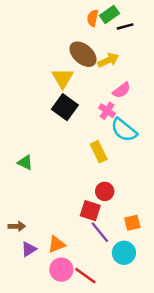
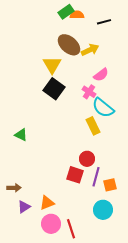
green rectangle: (109, 14) -> (66, 12), moved
orange semicircle: (93, 18) -> (77, 15), turned 80
yellow rectangle: (99, 152) -> (93, 126), moved
purple line: (100, 232) -> (96, 177), moved, turned 54
red line: (85, 276) -> (71, 229), turned 36

